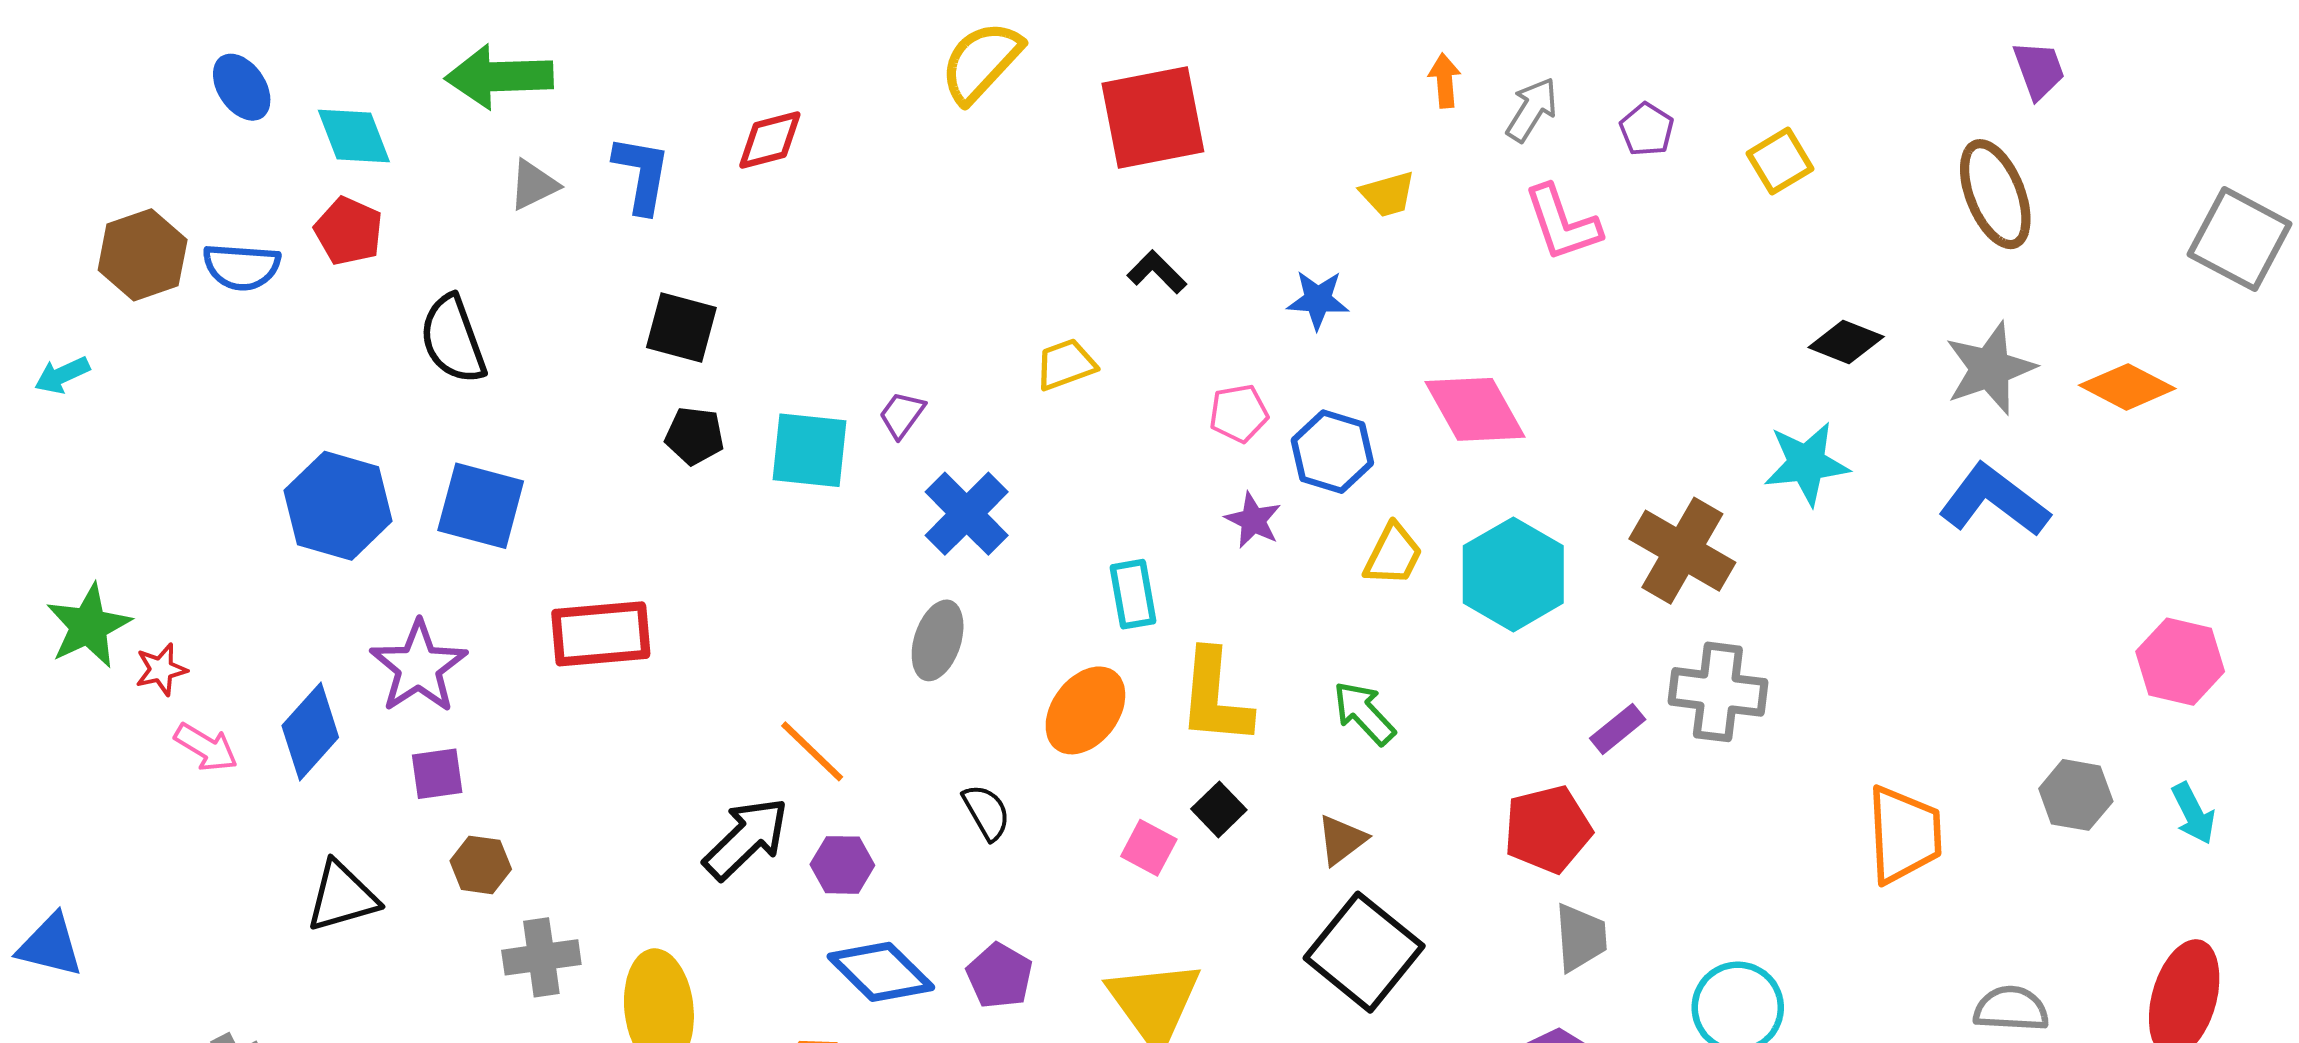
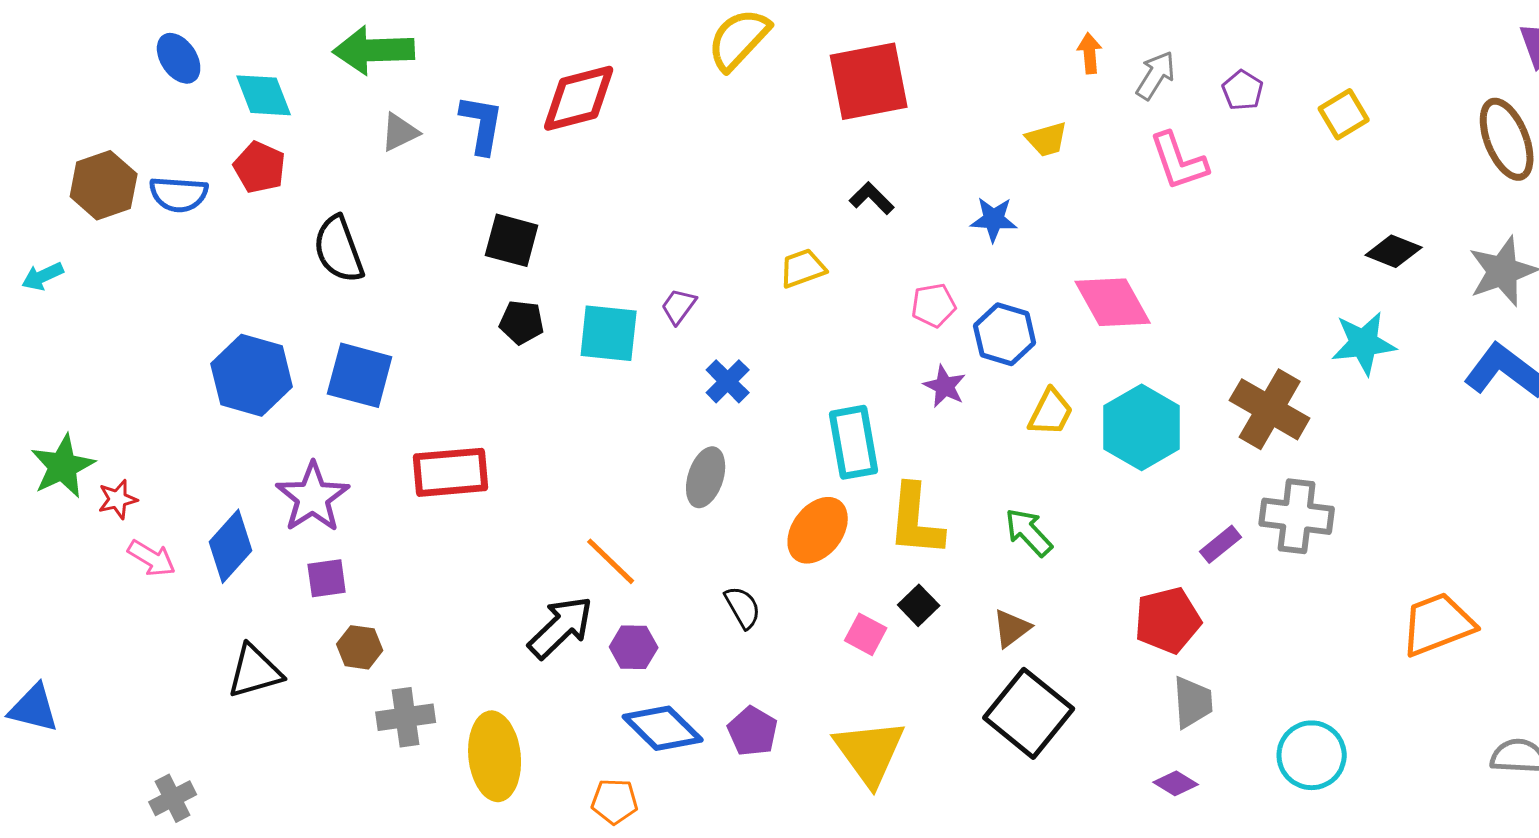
red diamond: (770, 140) -> (579, 98), size x1.5
blue cross: (967, 514) -> (728, 381), size x0.7
cyan rectangle: (1133, 594) -> (854, 442), size x1.4
orange trapezoid: (1904, 835) -> (1438, 624), turned -108

